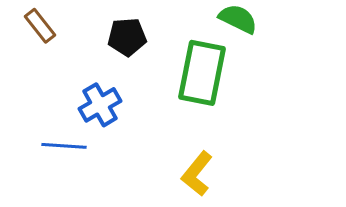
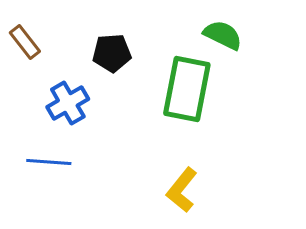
blue cross: (100, 105) -> (68, 103), moved

